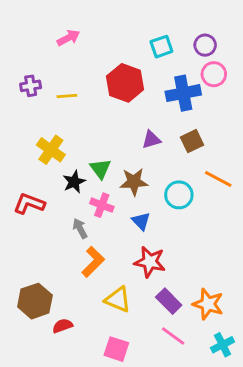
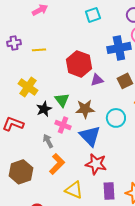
cyan square: (161, 47) -> (93, 15), moved
red hexagon: (125, 83) -> (79, 64), moved
blue triangle: (141, 221) -> (90, 136), size x1.6
brown hexagon: (35, 301) -> (21, 172), moved
purple rectangle: (169, 301) -> (109, 191), turned 42

